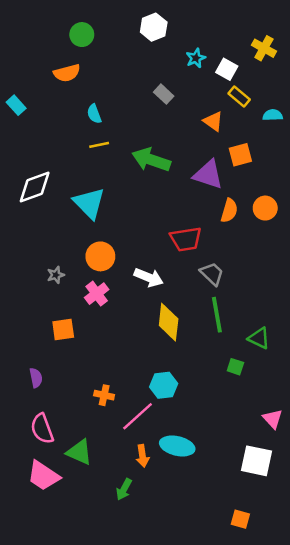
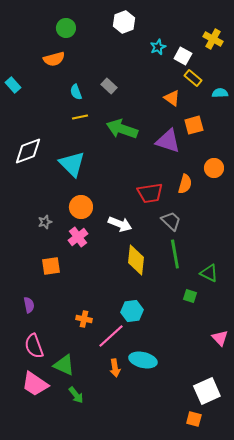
gray rectangle: (164, 94) -> (109, 86), moved
orange semicircle: (229, 211) -> (185, 184), moved
white square: (257, 461) -> (207, 391), moved, turned -36
green arrow: (124, 489) -> (76, 395), moved, turned -66

